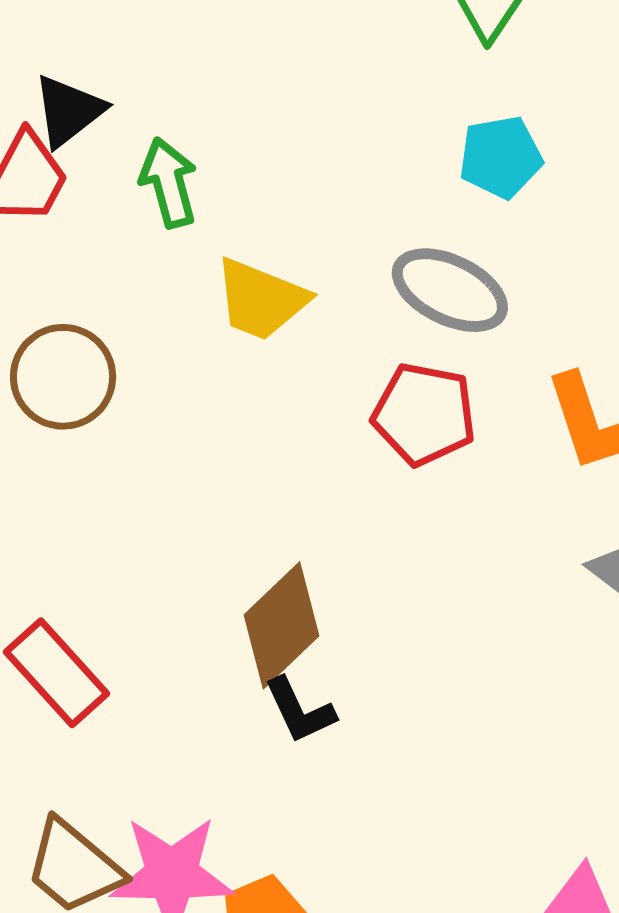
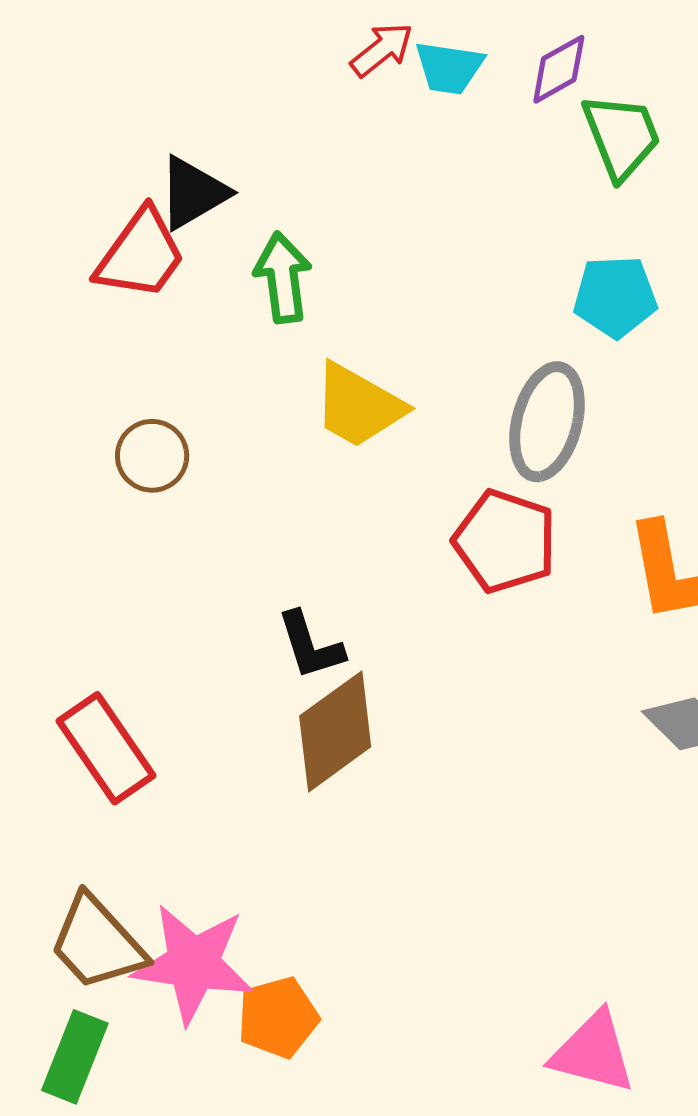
gray ellipse: (450, 290) -> (547, 422), turned 71
brown circle: (63, 377) -> (152, 456), size x0.7
black L-shape: (300, 710) -> (310, 645), moved

